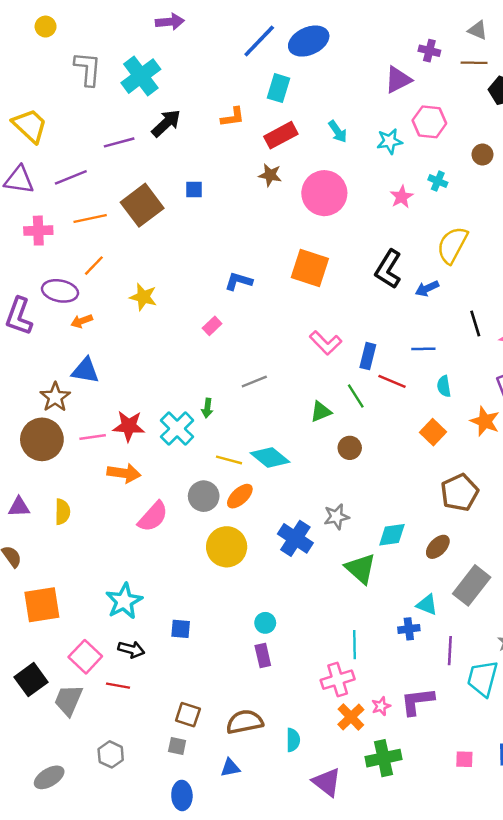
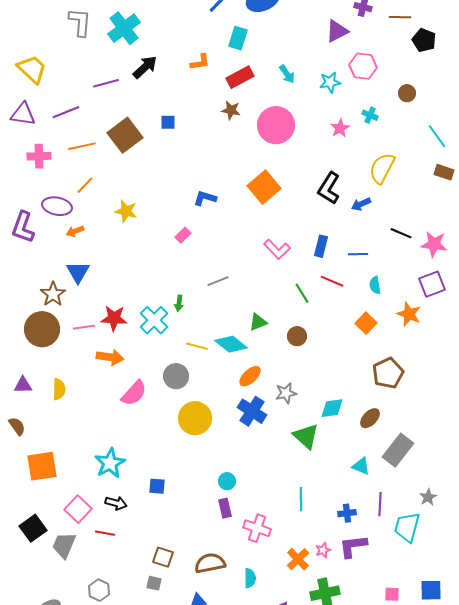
orange square: (310, 268) -> (264, 187), turned 32
black line: (475, 323) -> (401, 233), turned -50
blue rectangle: (368, 356) -> (321, 246), moved
blue triangle: (85, 371) -> (78, 272), turned 50
green triangle: (321, 412) -> (258, 322), moved
orange ellipse: (240, 496) -> (250, 376), moved
blue cross: (409, 629) -> (347, 513), moved
pink cross: (338, 680) -> (257, 528), moved, turned 36

